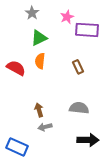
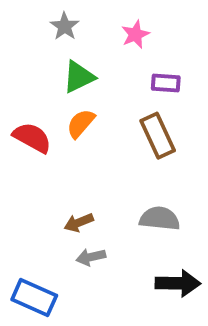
purple rectangle: (87, 30) -> (166, 83), moved, size x0.6
orange semicircle: (40, 61) -> (81, 123), turned 35
brown rectangle: (78, 67) -> (158, 136), size x1.5
brown arrow: (39, 110) -> (79, 223), turned -96

